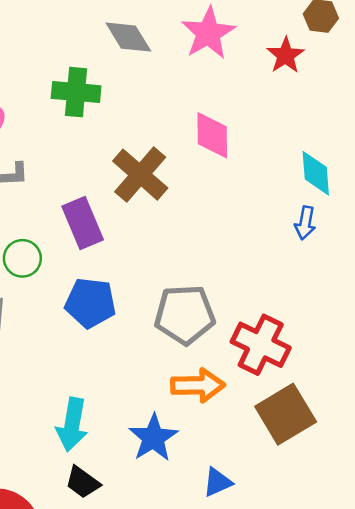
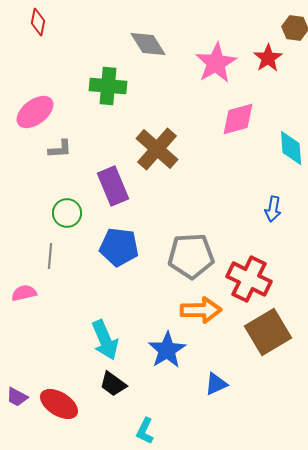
pink star: (208, 33) -> (216, 63), moved
pink diamond: (212, 135) -> (238, 119), moved, turned 75
blue arrow: (305, 223) -> (273, 209), moved
cyan arrow: (72, 425) -> (105, 340), turned -33

